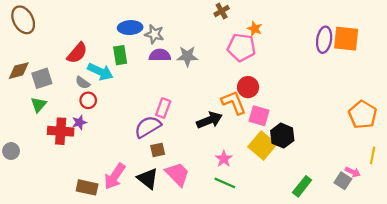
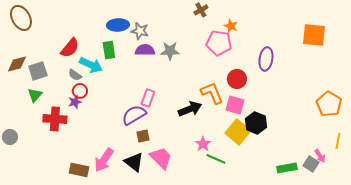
purple ellipse: (324, 40) -> (266, 59), moved
red circle: (248, 87) -> (237, 79), moved
purple star: (79, 122) -> (75, 102), moved
pink arrow: (353, 172) -> (320, 156), turned 32
green line: (225, 183) -> (216, 159), moved
green rectangle: (302, 186) -> (287, 168), moved, turned 42

